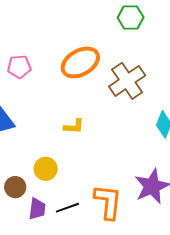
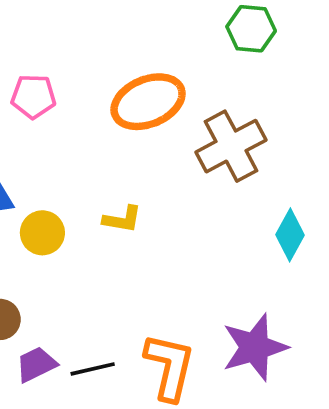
yellow circle: (46, 169) -> (42, 233), moved
purple trapezoid: (37, 209) -> (36, 364), turned -130

